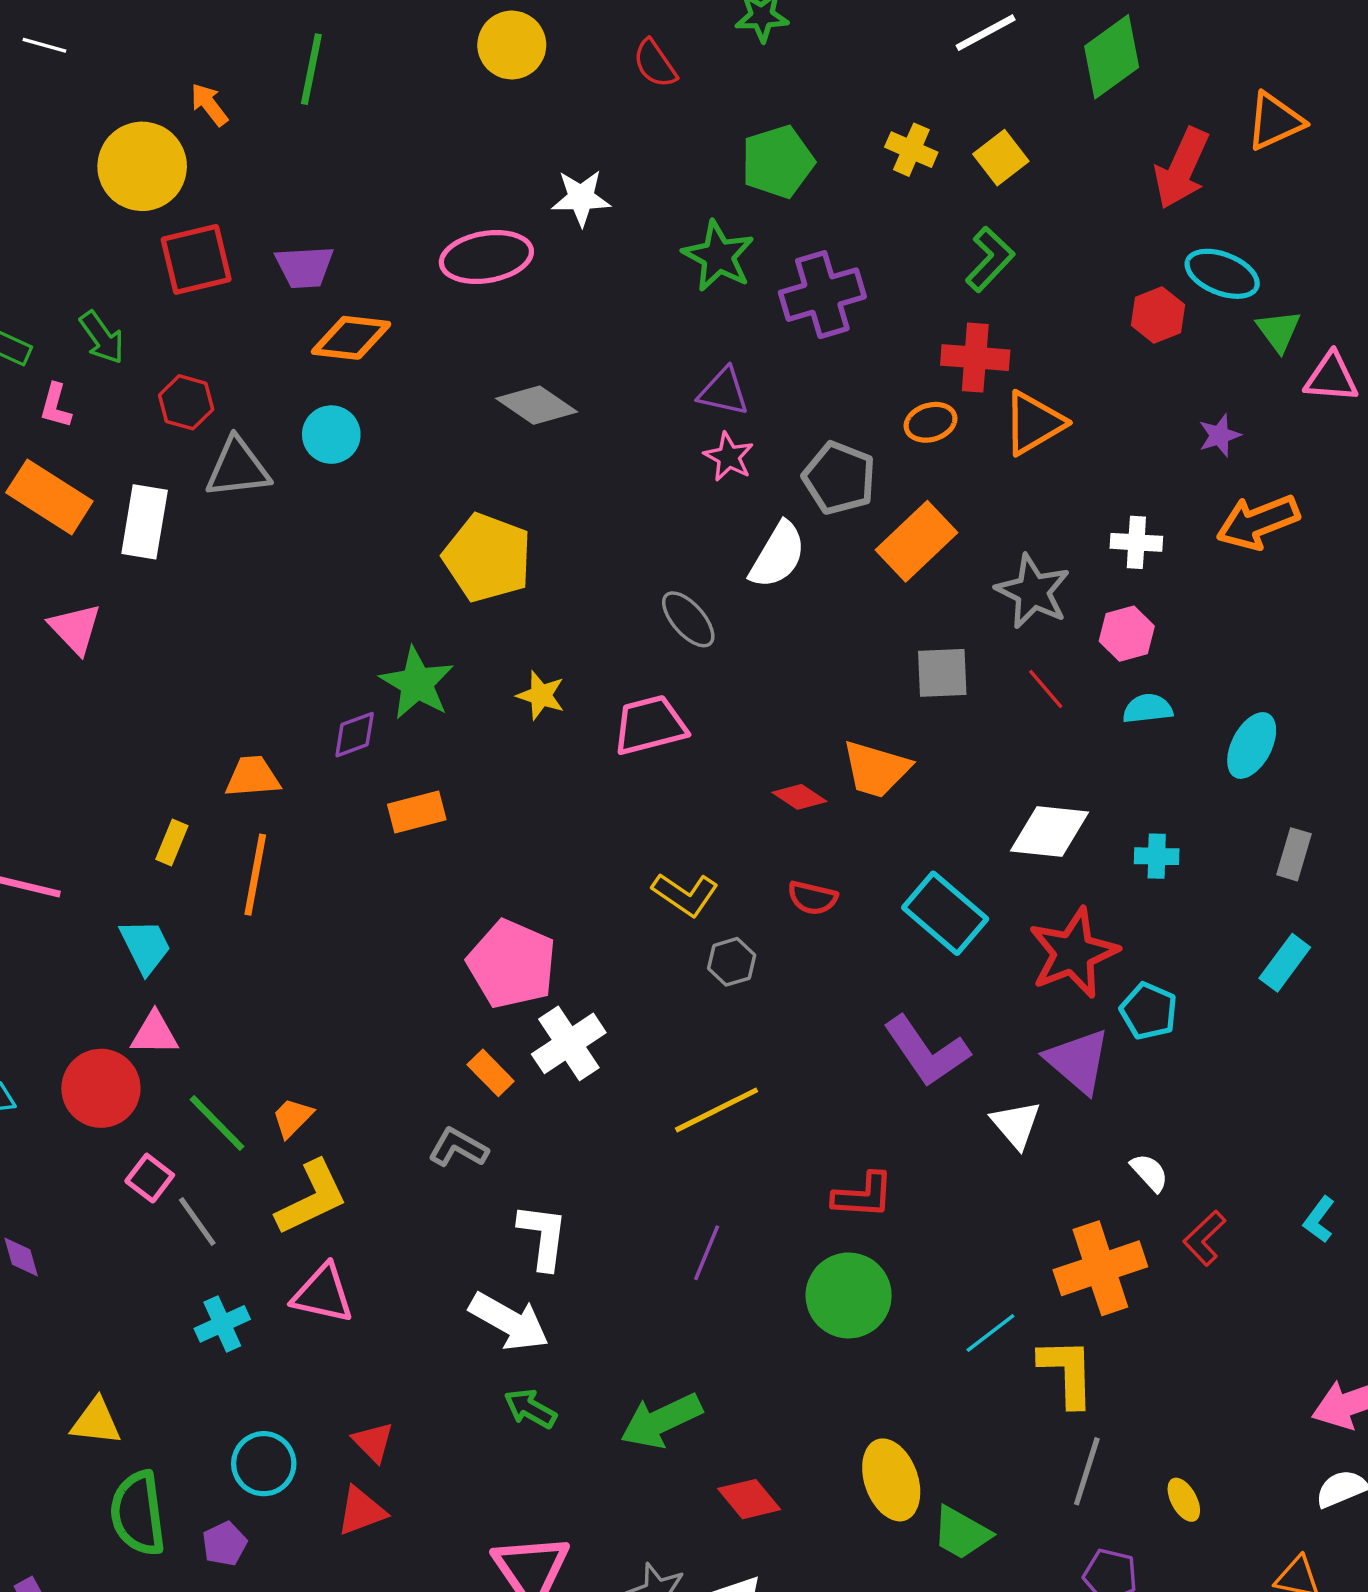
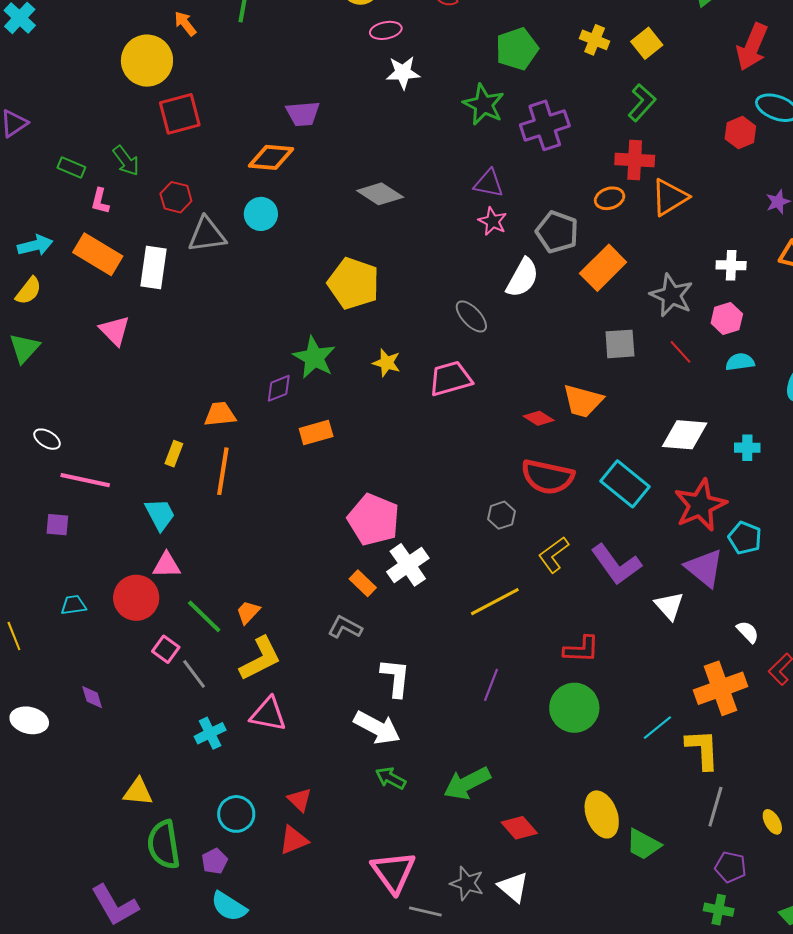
pink ellipse: (486, 257) -> (386, 30), moved, size x0.6
purple trapezoid: (305, 267) -> (303, 114), moved
yellow L-shape: (685, 894) -> (554, 555), moved, turned 111
red semicircle: (812, 898) -> (548, 477), size x1.8

